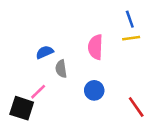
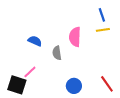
blue semicircle: (45, 52) -> (35, 41), turned 48
gray semicircle: (61, 69) -> (57, 53), moved
blue circle: (94, 90) -> (74, 86), moved

